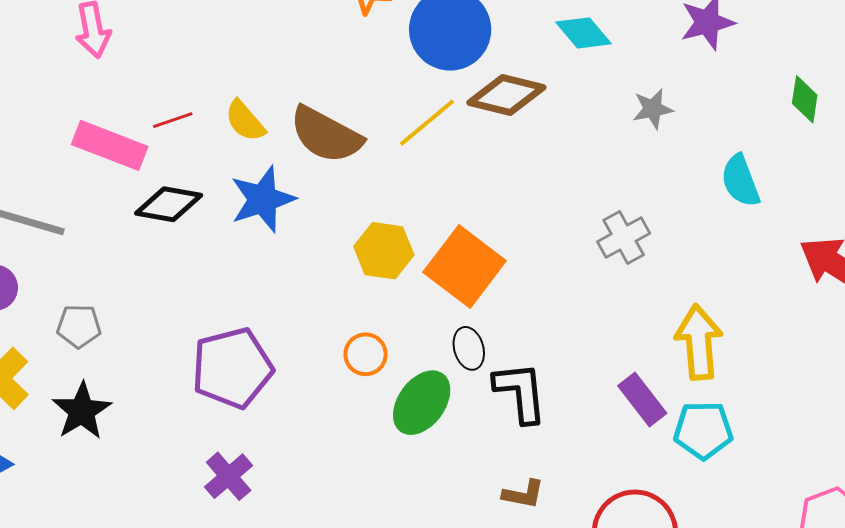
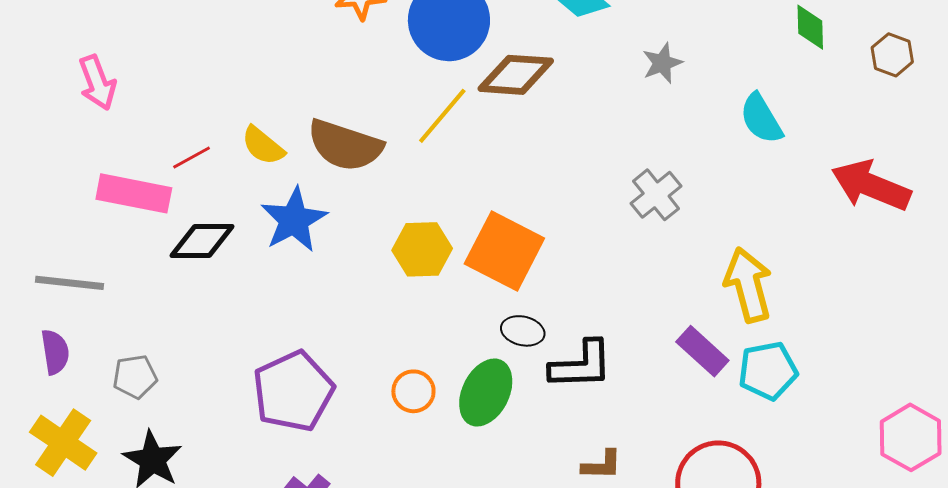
black ellipse: (469, 348) -> (523, 331), turned -51
orange circle: (366, 354) -> (413, 391), moved
black L-shape: (520, 392) -> (581, 365), turned 104

